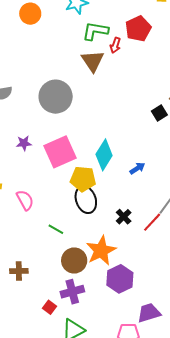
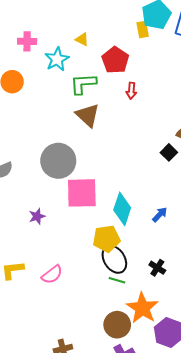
red pentagon: (138, 29) -> (115, 60), moved
red arrow: (115, 45) -> (131, 91), moved
pink square: (60, 152) -> (82, 193), moved, turned 36
pink semicircle: (25, 200) -> (52, 275), turned 95
green line: (56, 229) -> (117, 280), moved

